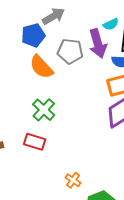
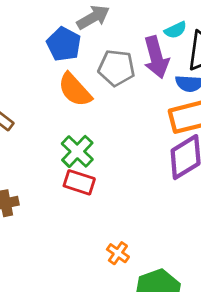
blue pentagon: (33, 35) -> (64, 44), turned -30
red rectangle: (35, 142) -> (79, 182), moved

